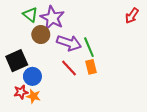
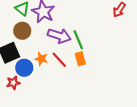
brown circle: (41, 35) -> (22, 31), moved
orange star: (33, 96) -> (41, 59), moved

